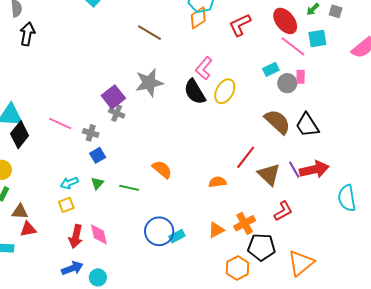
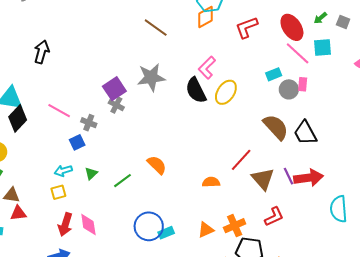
black arrow: (27, 34) -> (42, 52), moved
blue square: (98, 155) -> (77, 142), moved
green line: (129, 188) -> (122, 181), turned -54

